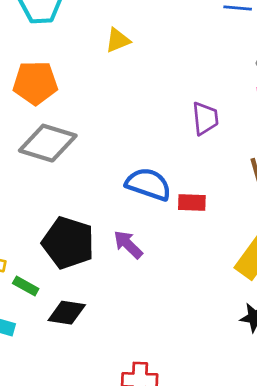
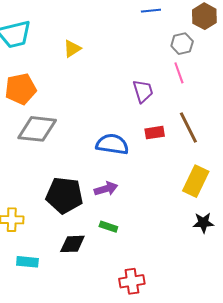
red rectangle: (192, 202) -> (155, 133), moved
purple arrow: (128, 245) -> (106, 189), turned 130
green rectangle: (26, 286) -> (108, 227), moved

